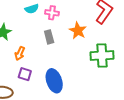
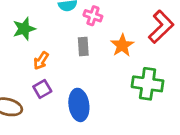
purple square: (25, 74) -> (42, 89), turned 32

